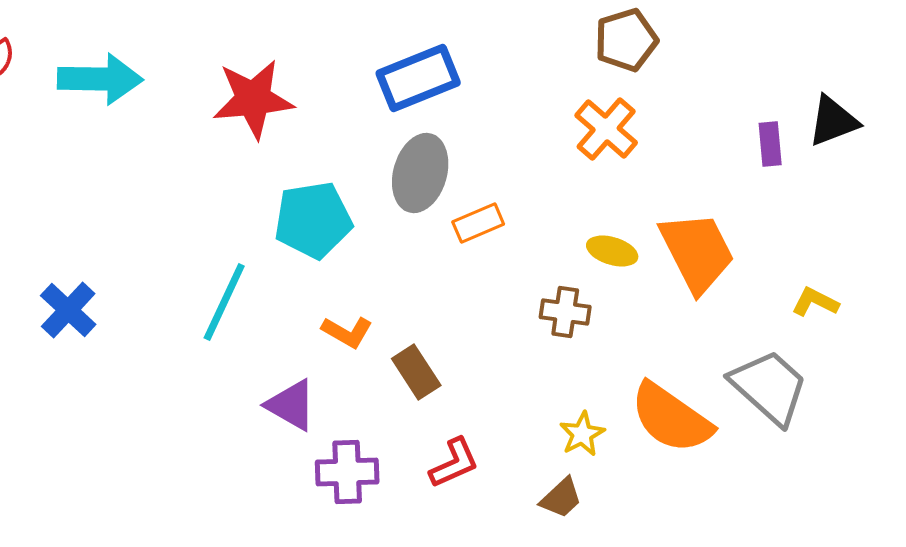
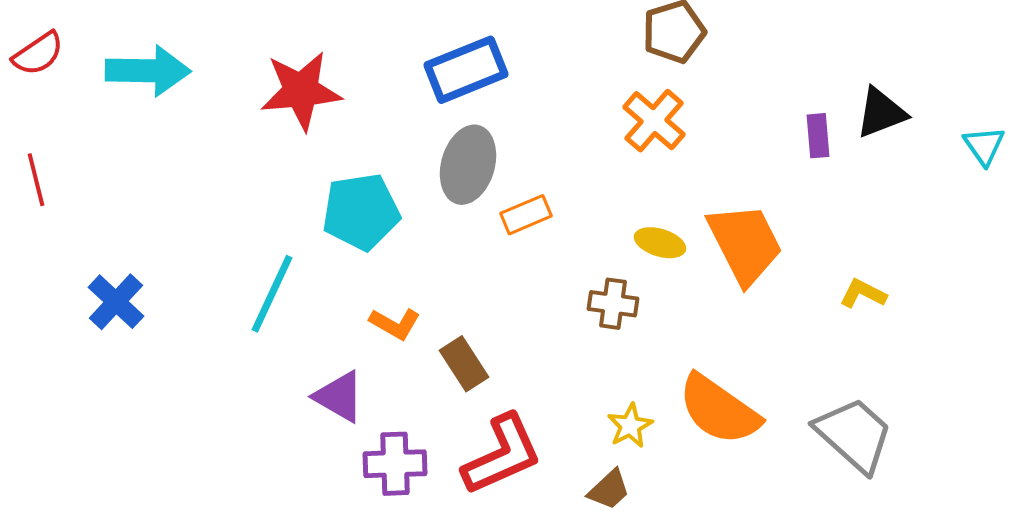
gray trapezoid: (769, 387) -> (854, 435), moved
red L-shape: (454, 463) -> (502, 455), size x1.6

